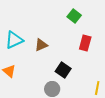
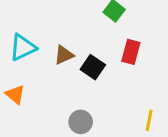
black square: (63, 70) -> (93, 67), moved

